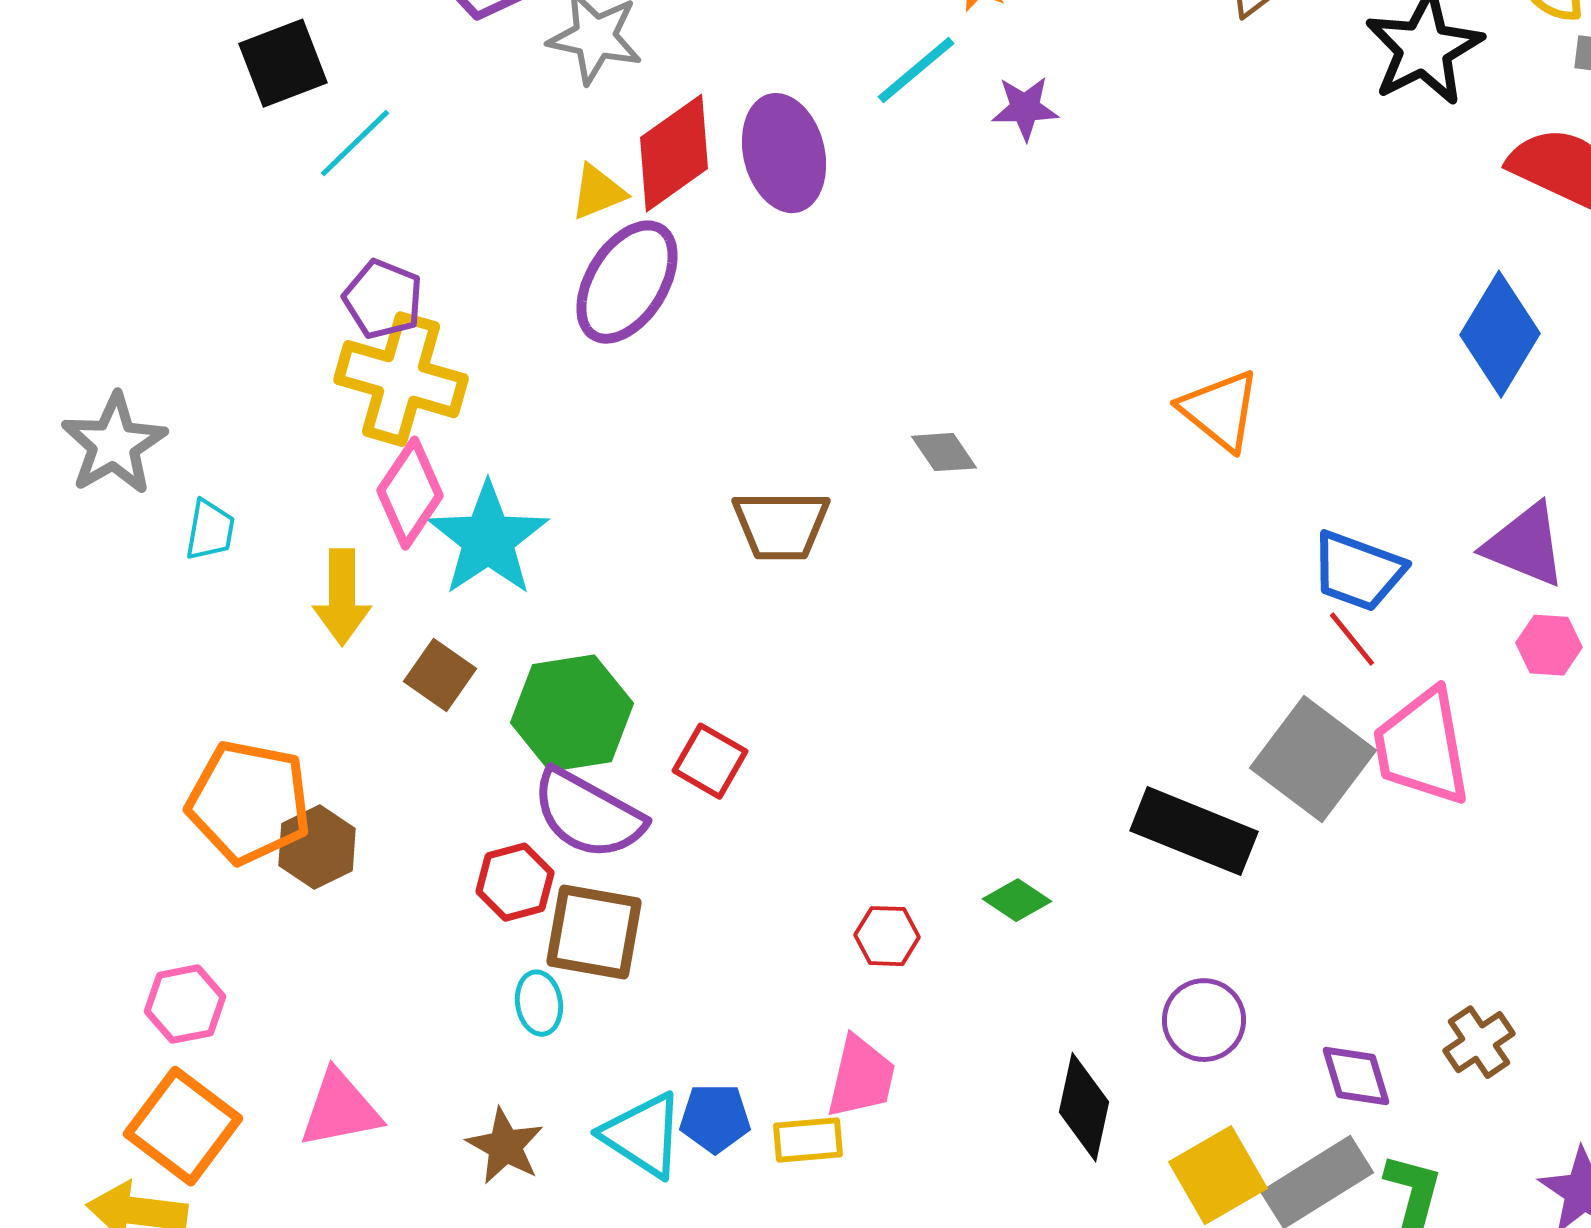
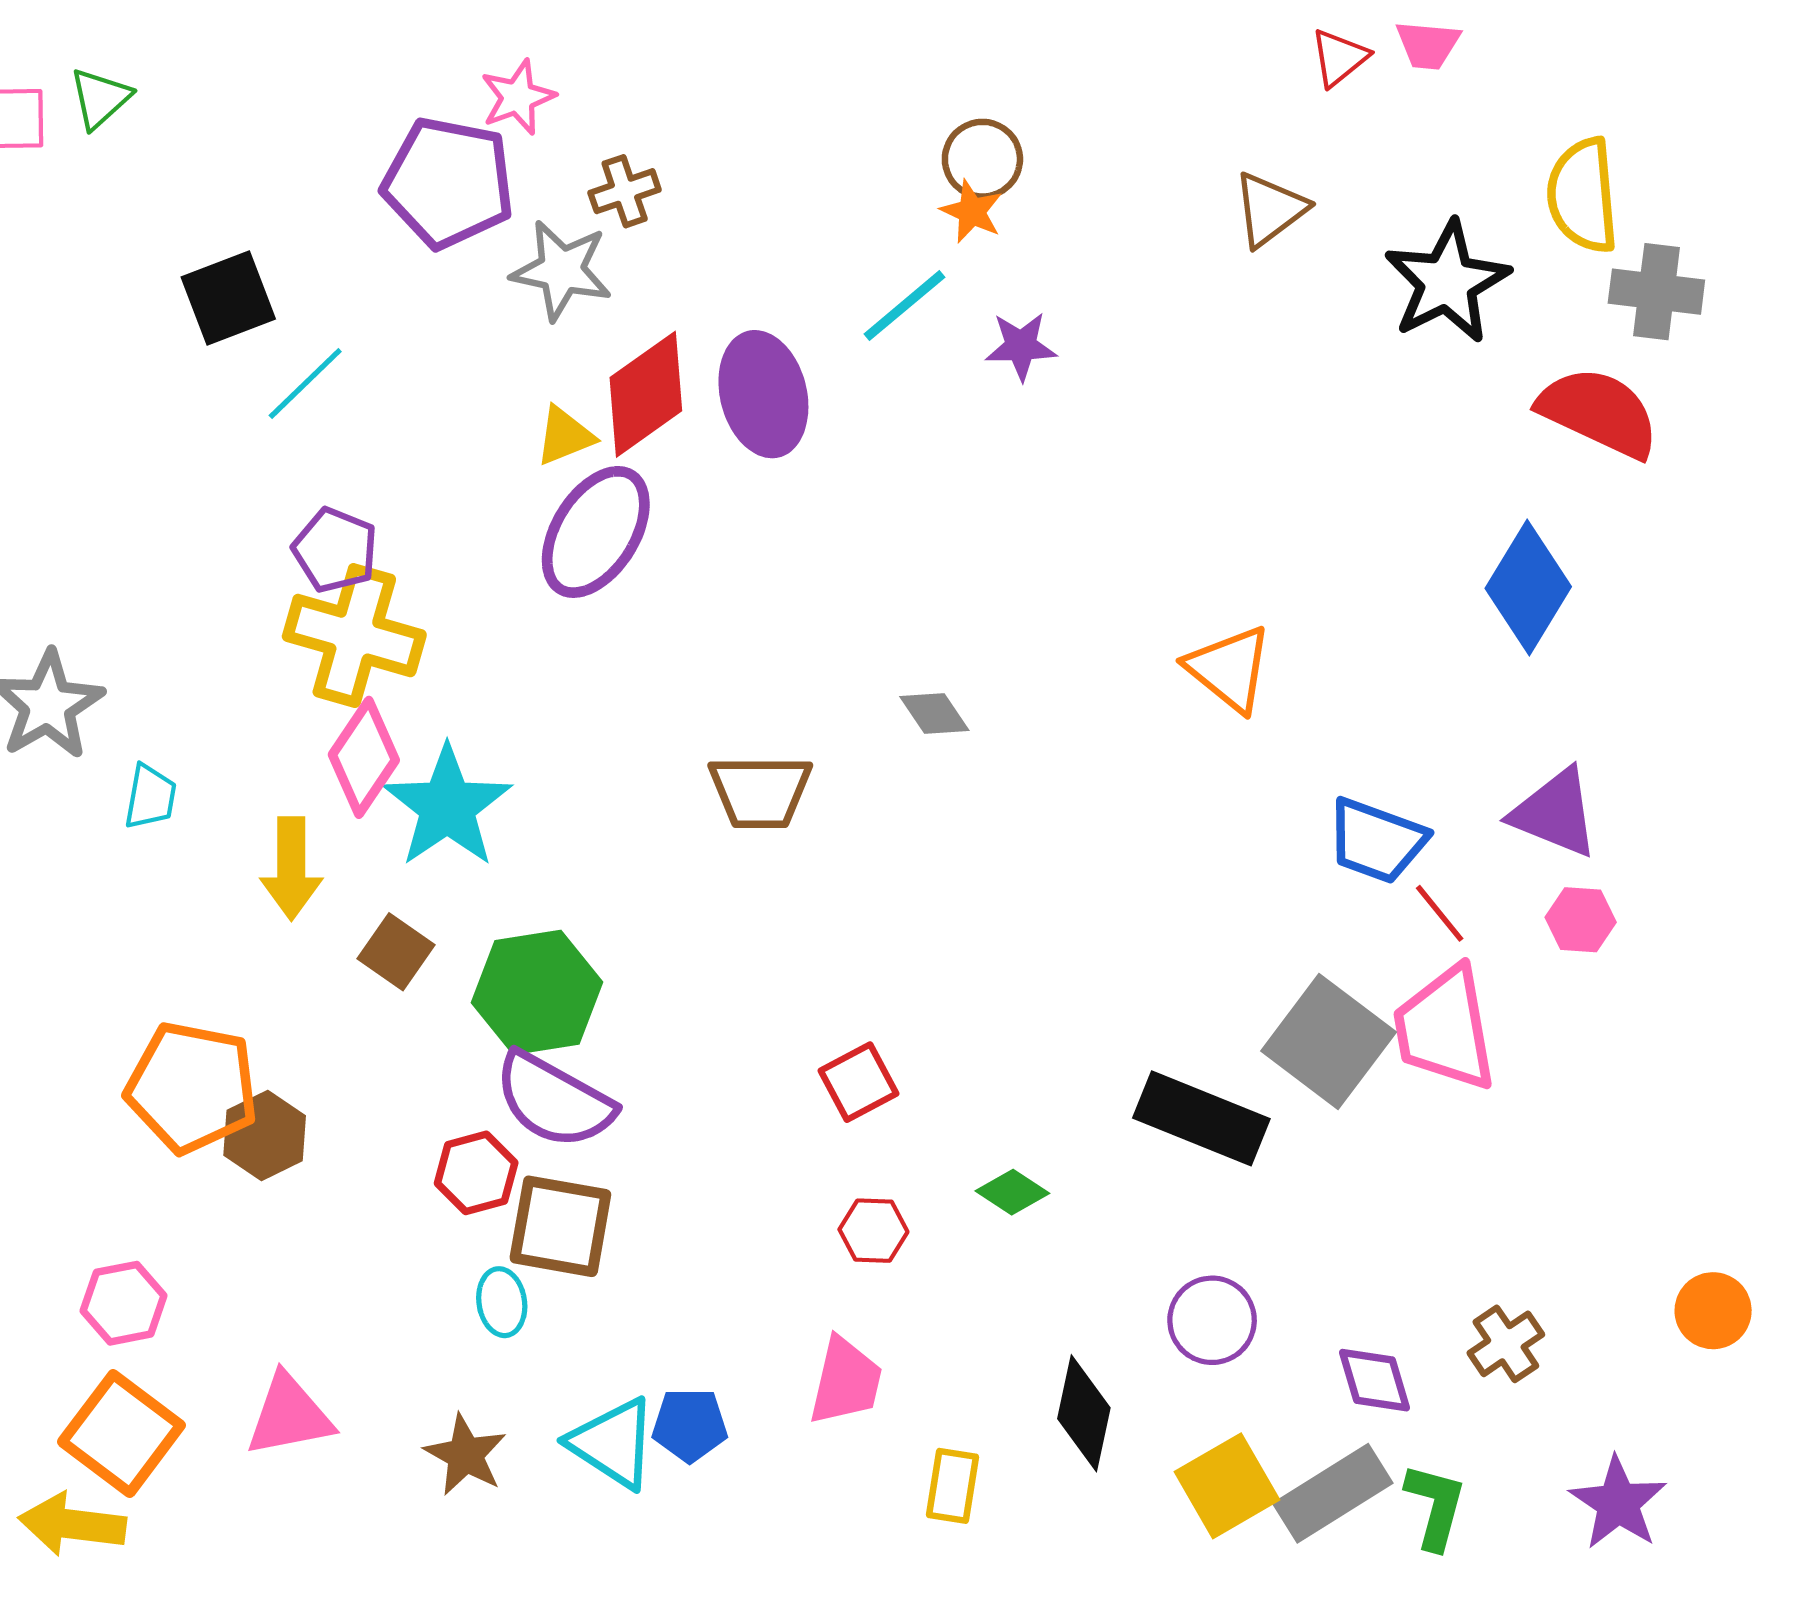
red line: (1352, 639) -> (1440, 913), moved
red square: (710, 761) -> (859, 1082), moved, turned 32
yellow rectangle: (808, 1140) -> (953, 1486), moved, turned -76

